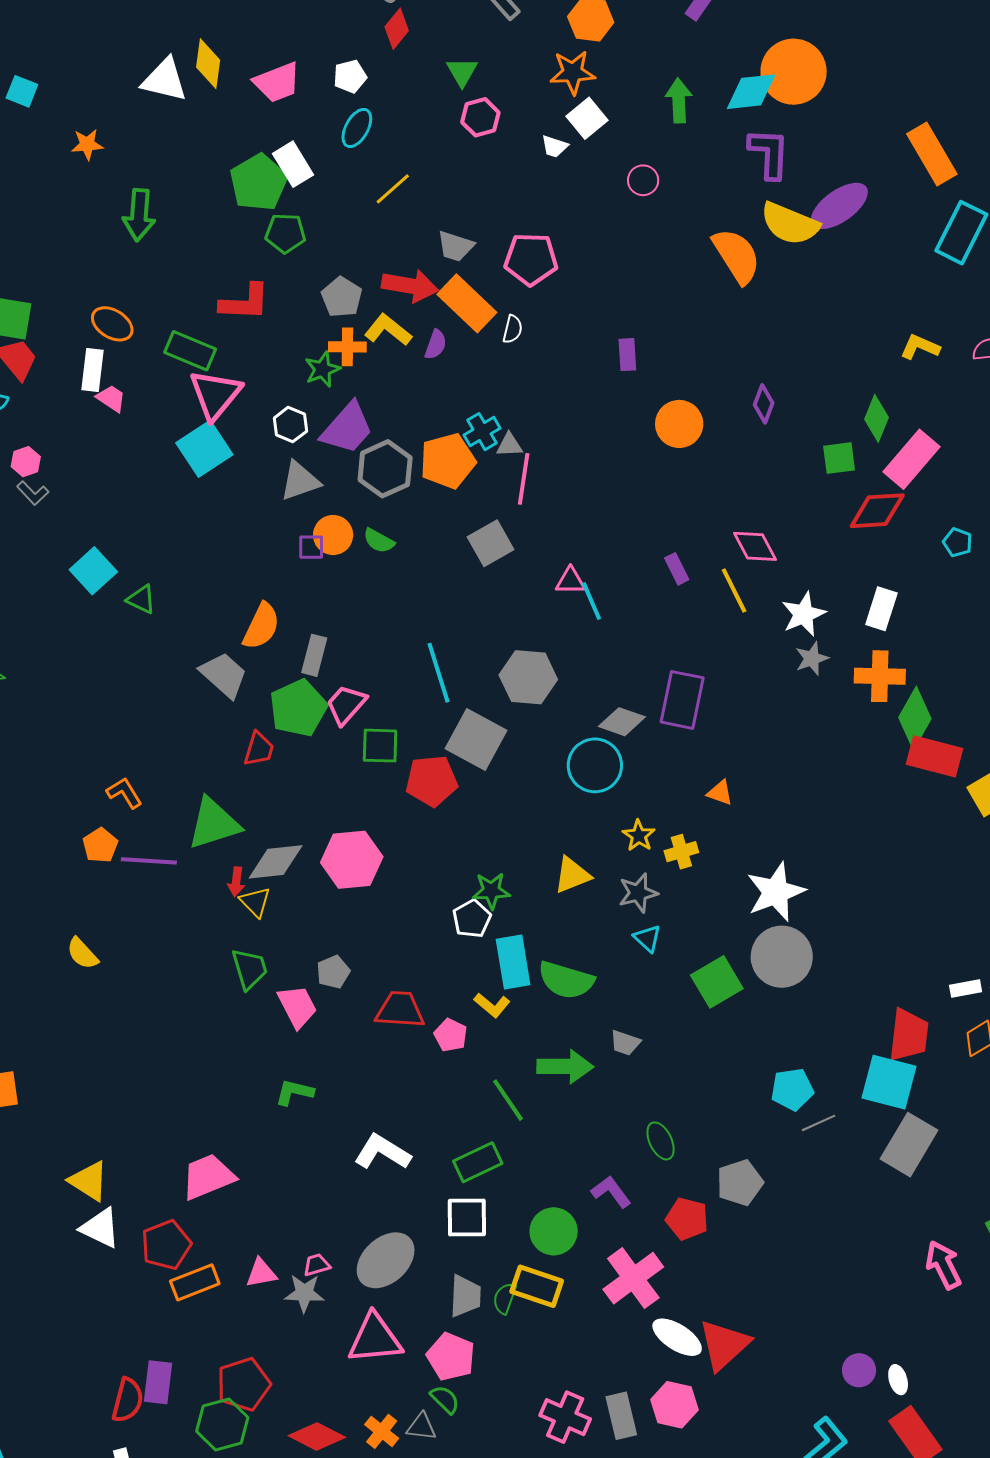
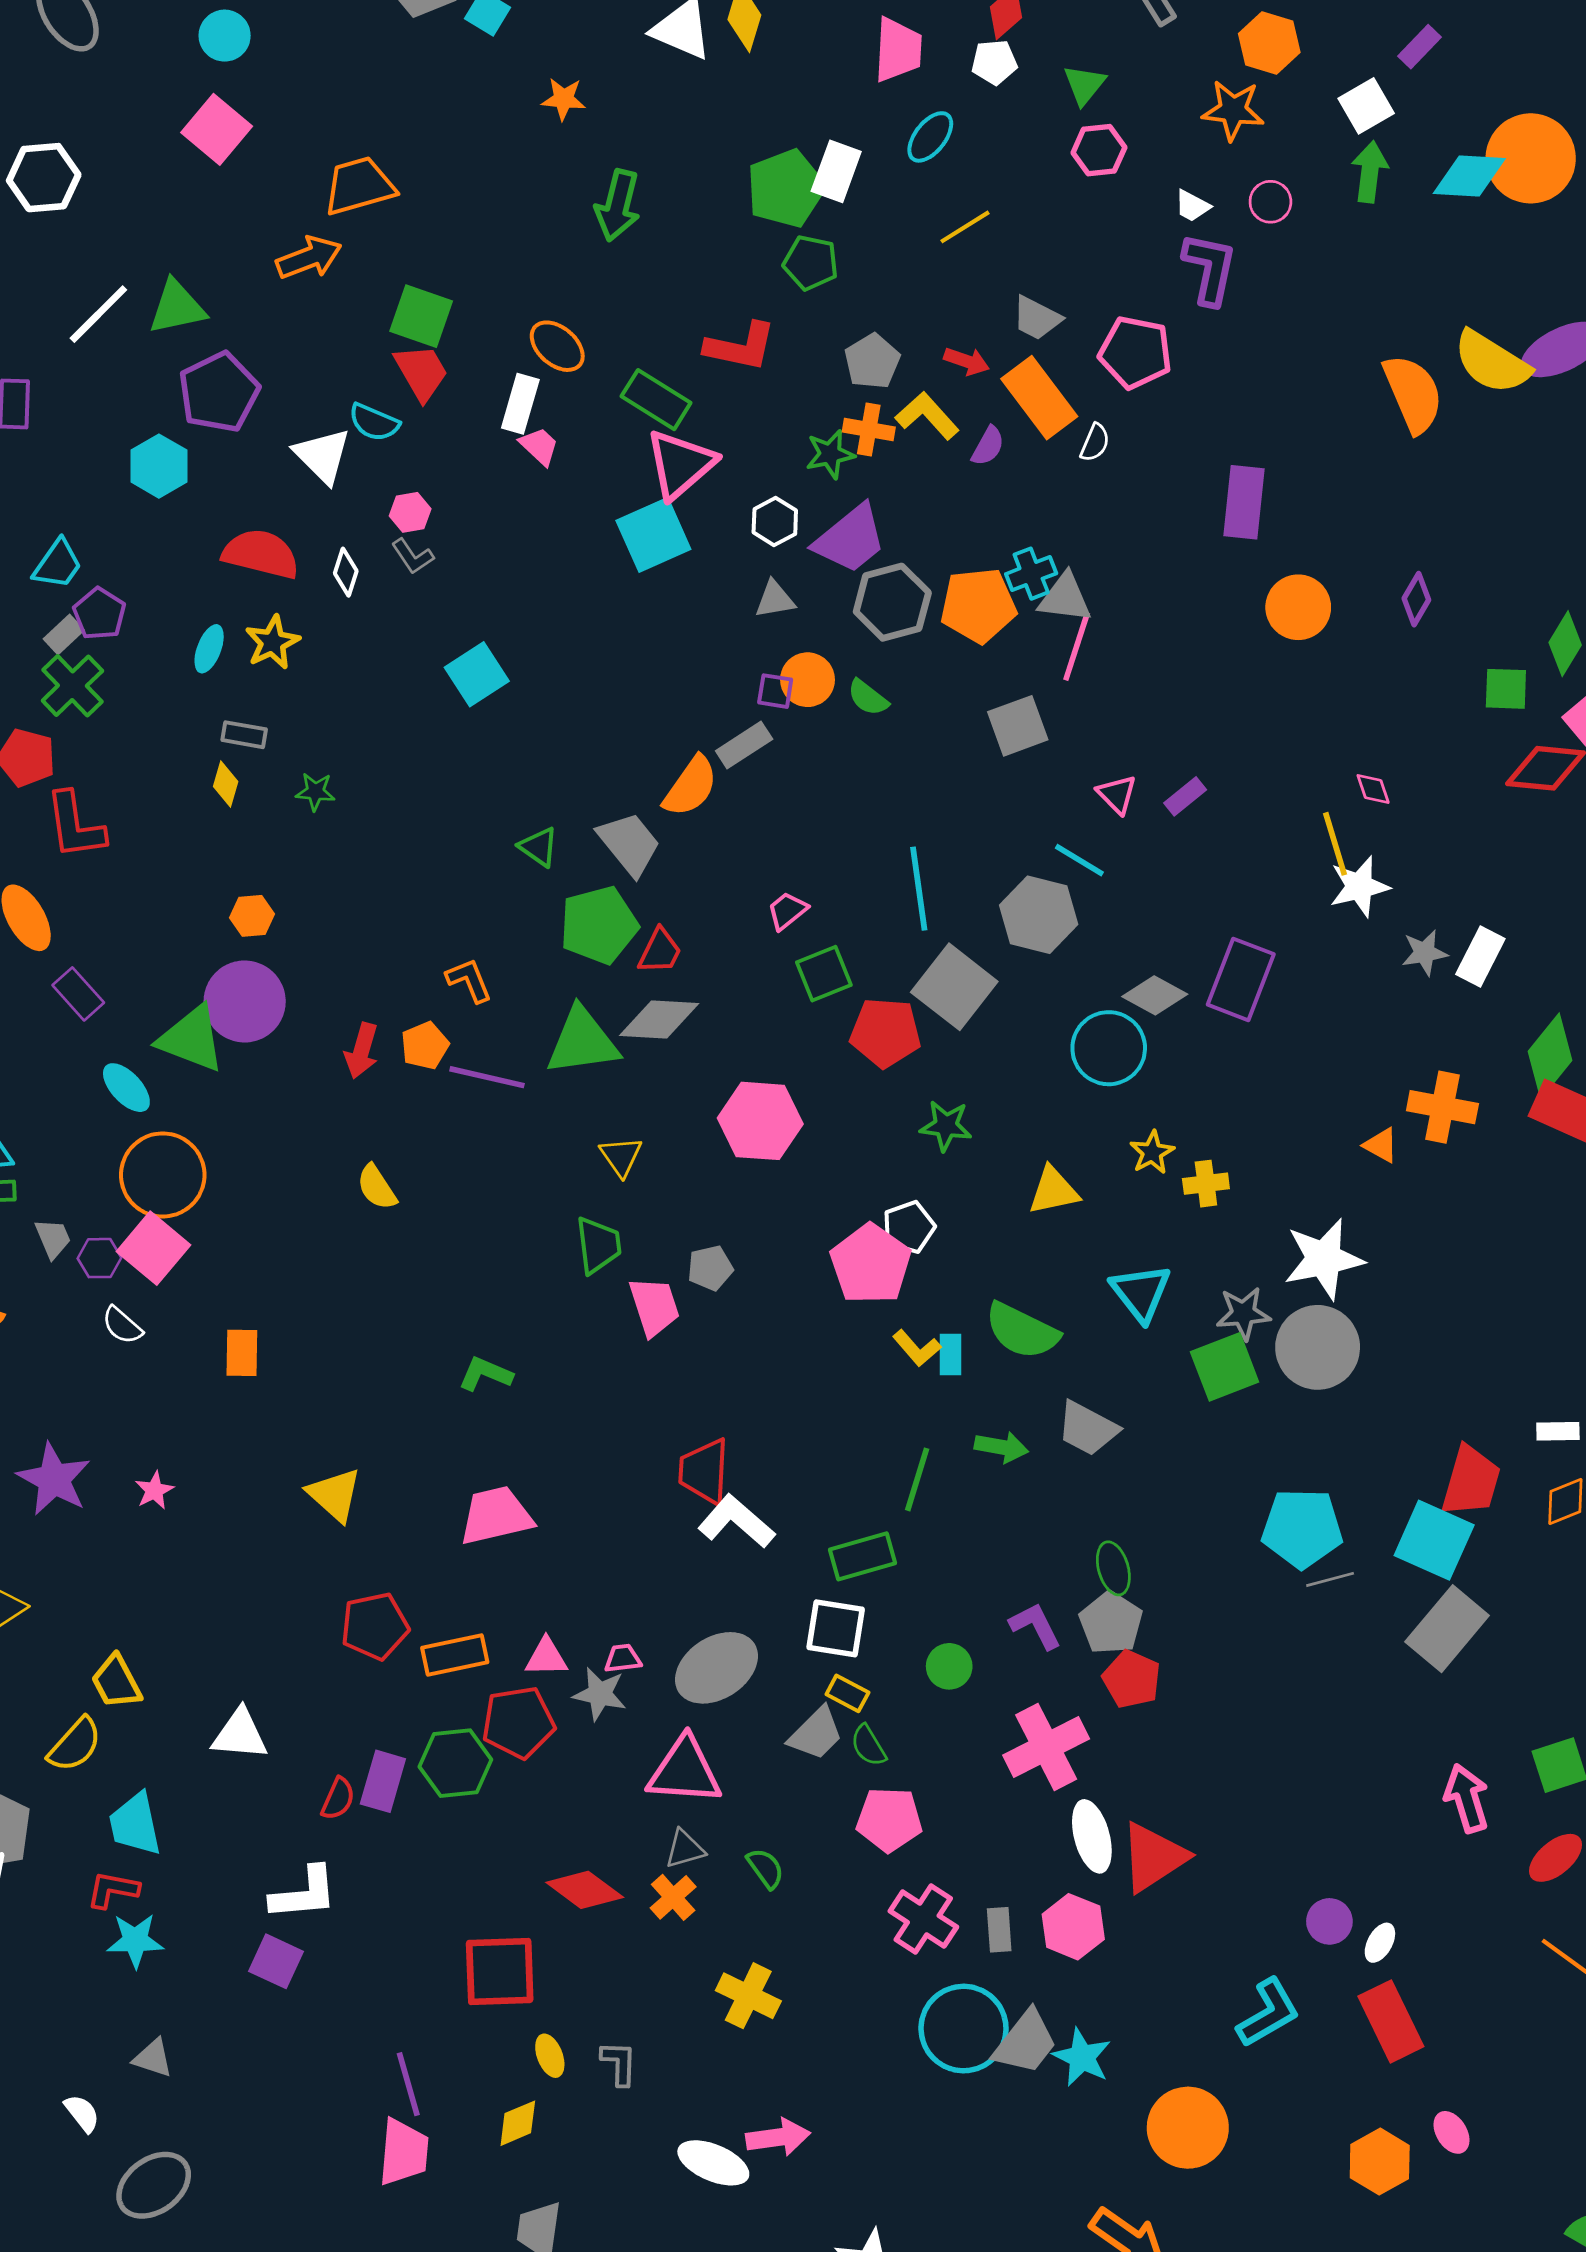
white pentagon: (350, 76) -> (994, 62), moved
pink trapezoid: (277, 82) -> (898, 50), moved, turned -75
white square: (587, 118) -> (1366, 106), moved
purple L-shape: (769, 153) -> (1210, 269), moved
white rectangle: (293, 164) -> (836, 171), turned 42
pink circle: (643, 180) -> (1270, 202), moved
red arrow: (410, 286) -> (967, 361), size x0.6
purple rectangle: (627, 355) -> (1244, 502), size x1.6
gray triangle: (509, 445) -> (1065, 598), size x1.5
gray triangle: (300, 481) -> (775, 599), size x0.7
pink diamond: (755, 546) -> (1373, 789), size x0.6
purple rectangle: (677, 569) -> (1185, 796), moved, turned 68
pink triangle: (570, 581) -> (1117, 794), turned 36
green triangle: (141, 599) -> (539, 847), moved
cyan line: (591, 601) -> (1079, 860), moved, turned -45
white rectangle: (881, 609) -> (1480, 957), moved
white star: (804, 614) -> (1359, 887), moved
gray rectangle: (314, 655) -> (744, 745), moved, turned 33
orange cross: (880, 676) -> (1442, 1107), moved
pink trapezoid: (346, 705) -> (787, 911), size x0.7
green pentagon: (298, 708) -> (599, 925), moved
green square: (380, 746) -> (824, 974), turned -33
orange triangle: (720, 793) -> (1381, 1145), moved
gray diamond: (276, 862) -> (659, 1020), moved
red arrow: (236, 882) -> (362, 1051), moved, size x1.4
green star: (491, 891) -> (946, 1126), moved
gray star: (638, 893) -> (1243, 1313), moved
cyan triangle: (647, 938) -> (1141, 1293), size x1.6
cyan rectangle: (513, 962) -> (950, 1355), moved, size x0.6
red trapezoid: (400, 1010) -> (704, 1471), moved, turned -100
pink pentagon: (451, 1035) -> (871, 1264), moved, size x1.8
gray trapezoid: (625, 1043) -> (1088, 1428), size x1.5
green arrow: (565, 1067) -> (1001, 1447), size x0.7
cyan pentagon: (792, 1089) -> (1302, 1528), size x1.4
green L-shape: (294, 1092) -> (485, 1374), moved
green line: (508, 1100) -> (917, 1479), turned 42
gray pentagon: (740, 1183) -> (1111, 1623), moved, turned -30
white triangle: (100, 1228) -> (240, 1734), moved, turned -30
green circle: (554, 1231) -> (949, 1666), size x0.7
red pentagon: (166, 1245) -> (375, 1626), moved
yellow rectangle: (537, 1286) -> (847, 1693), moved, size x0.6
gray trapezoid: (465, 1296) -> (816, 1734), turned 33
green semicircle: (505, 1298) -> (868, 1746), turned -60
white ellipse: (677, 1337) -> (1092, 1836), turned 33
pink pentagon: (451, 1357) -> (889, 1819), moved, turned -30
white ellipse: (898, 1380) -> (1380, 1943), turned 36
red pentagon: (244, 1384) -> (518, 1722), moved
red semicircle: (128, 1400) -> (338, 1799), size x0.7
gray rectangle: (621, 1416) -> (999, 1930), size x0.7
green hexagon: (222, 1424) -> (455, 1763), moved
gray triangle: (421, 1427) -> (685, 1849), moved, turned -32

